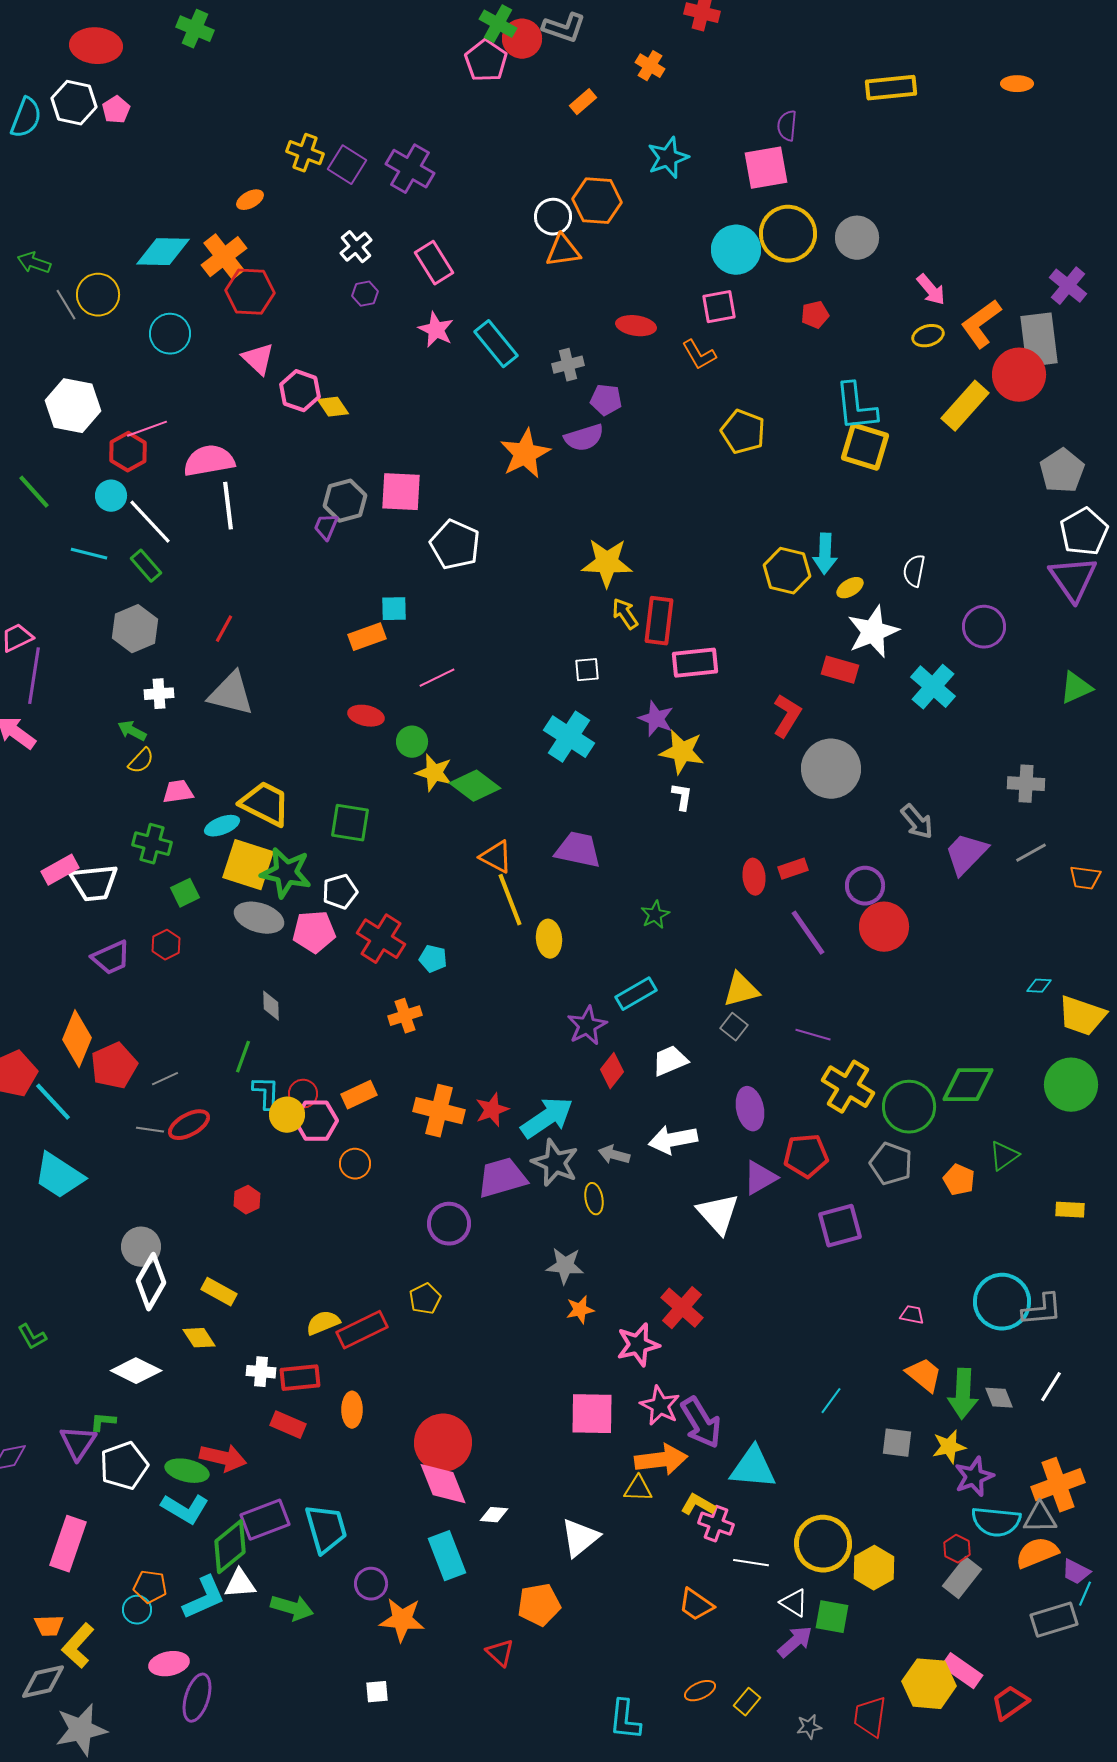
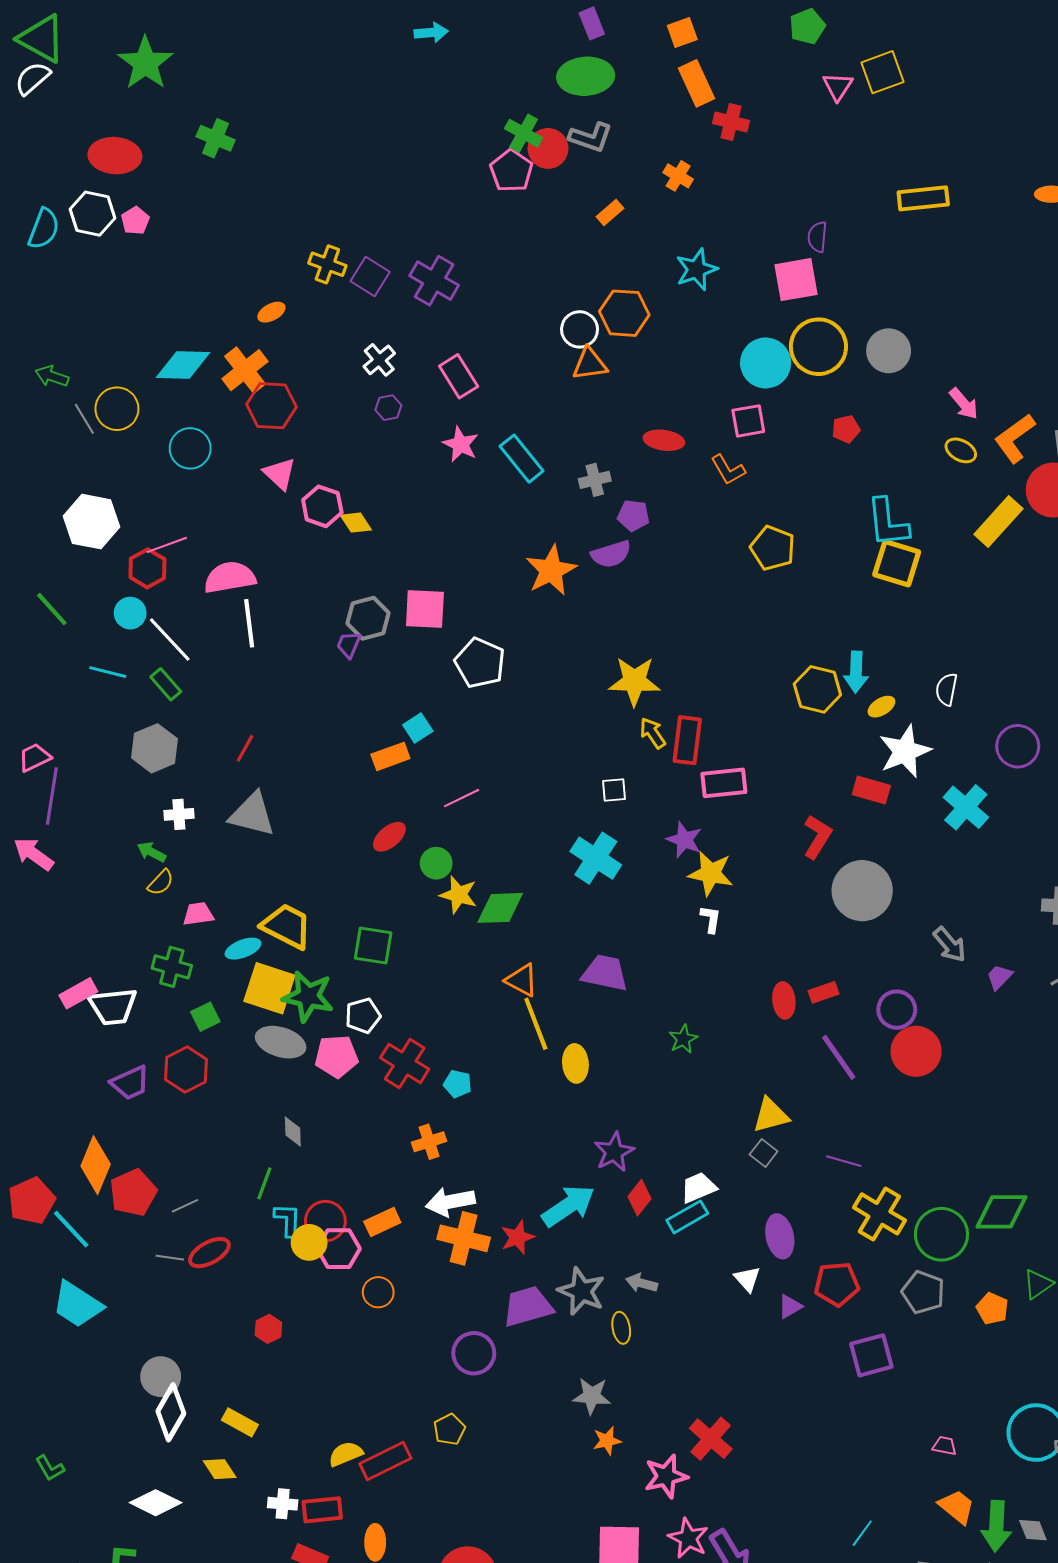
yellow ellipse: (928, 336) -> (961, 450), turned 44
cyan square: (394, 609) -> (418, 728), turned -32
red ellipse: (366, 716) -> (389, 837), turned -52
green diamond: (475, 786) -> (500, 908), turned -39
purple trapezoid: (966, 854) -> (999, 977), size x0.6
red hexagon: (166, 945) -> (186, 1070), size x1.5
cyan rectangle: (636, 994) -> (687, 1217), moved
red circle: (303, 1094) -> (325, 1221), size x1.4
cyan arrow: (547, 1118) -> (568, 1206), moved
white arrow: (673, 1140) -> (450, 1202), moved
purple triangle: (760, 1178) -> (790, 1306), size x0.7
white triangle: (718, 1214) -> (747, 1279), moved, size x0.6

